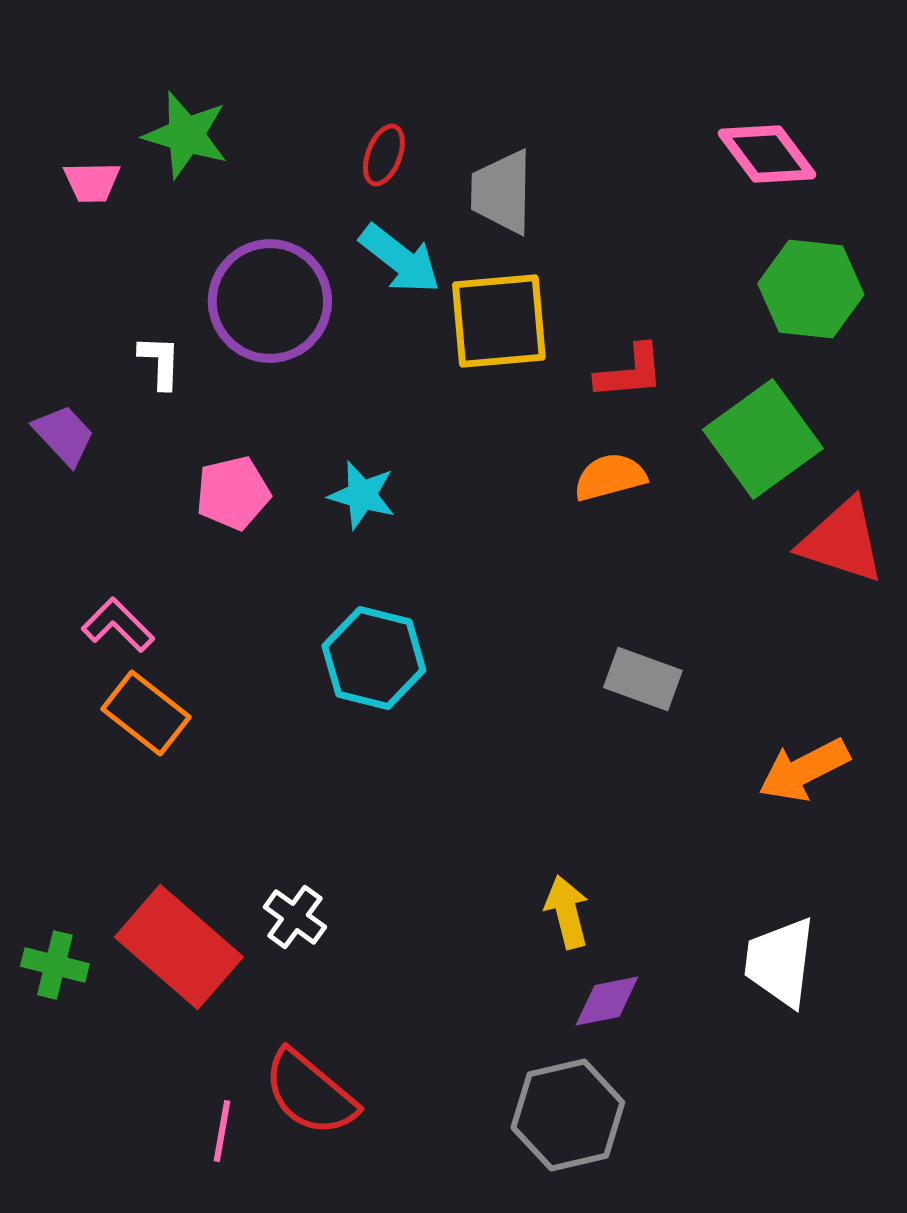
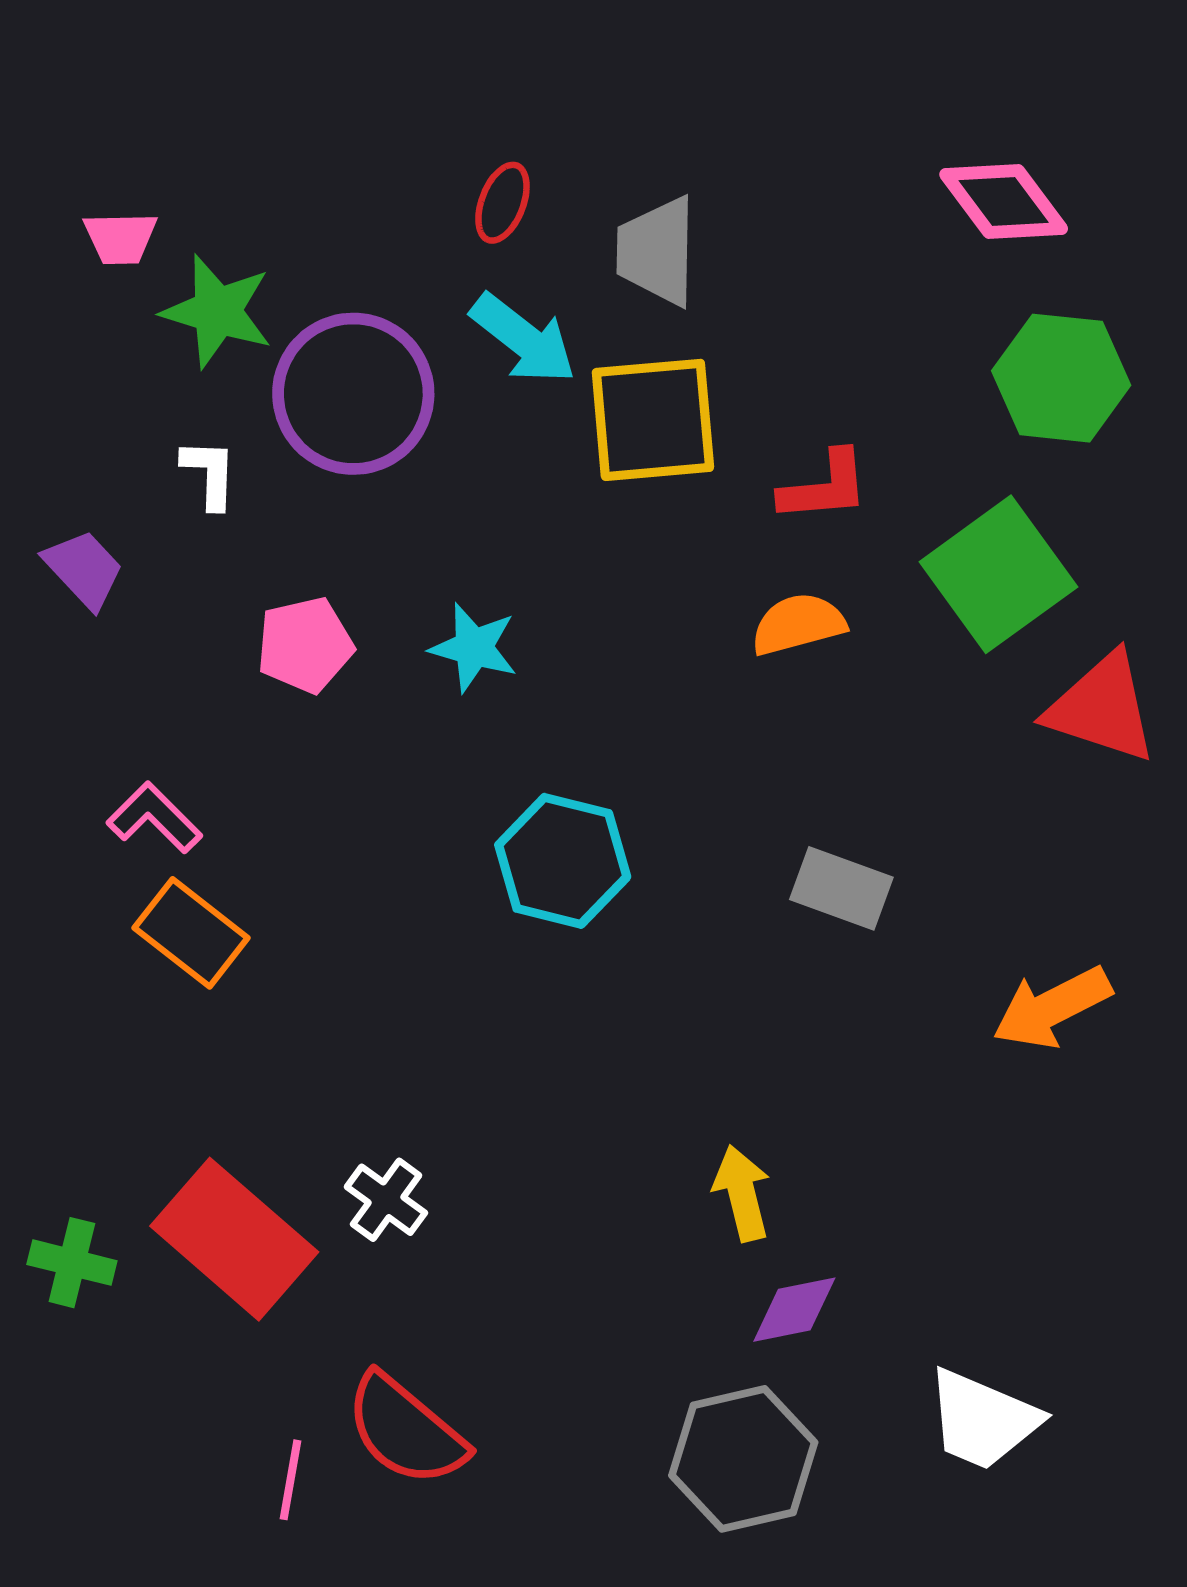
green star: (186, 135) -> (217, 311), moved
cyan hexagon: (374, 658) -> (563, 861), moved
white trapezoid: (780, 962) -> (983, 1420), moved, turned -74

